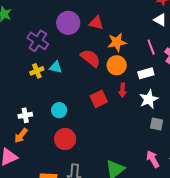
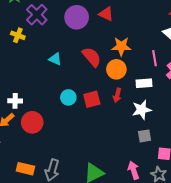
red triangle: (96, 23) -> (106, 14), moved
purple cross: (38, 41) -> (37, 15), moved
yellow cross: (37, 71) -> (18, 35), moved, turned 32
cyan circle: (59, 110) -> (68, 97), moved
gray square: (157, 124) -> (144, 136), turned -32
red circle: (65, 139) -> (32, 122), moved

